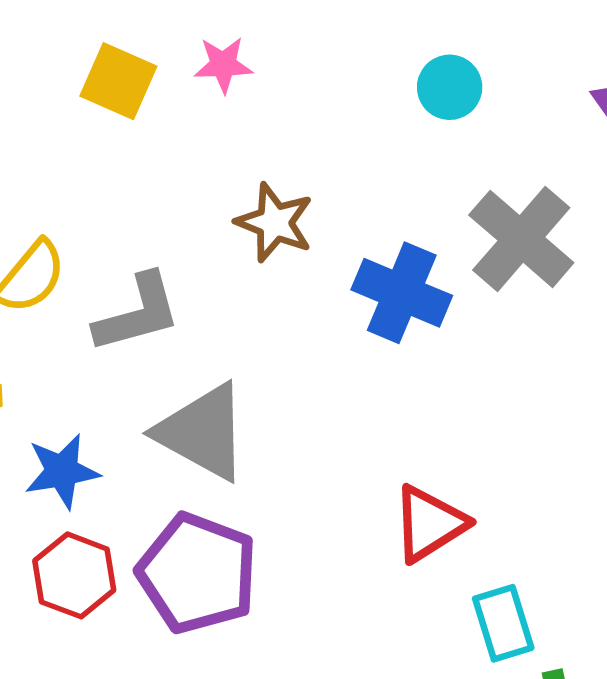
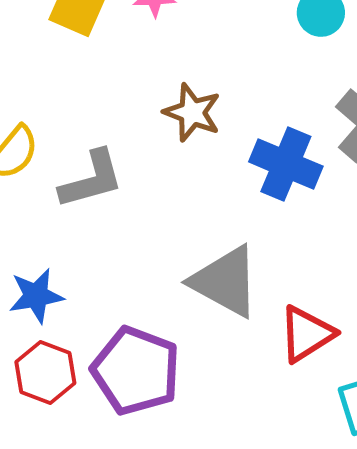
gray triangle: (203, 432) -> (225, 281), moved

